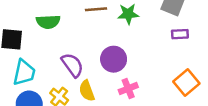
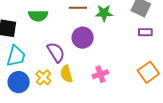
purple circle: (114, 59) -> (83, 38), moved

